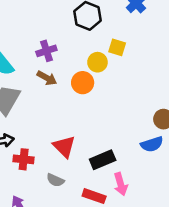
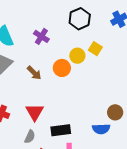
purple cross: (46, 51) -> (41, 36), turned 35
brown arrow: (47, 78) -> (34, 73), moved
gray semicircle: (55, 180) -> (30, 137), moved, turned -104

